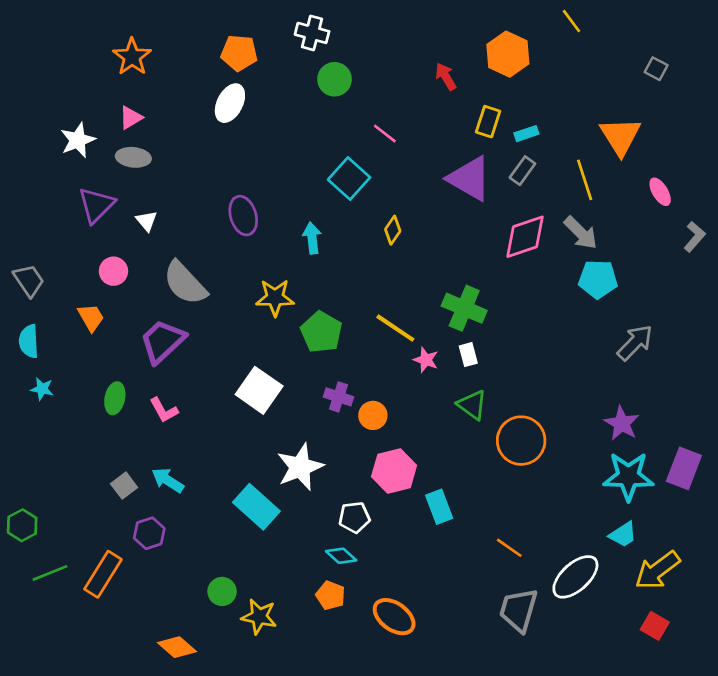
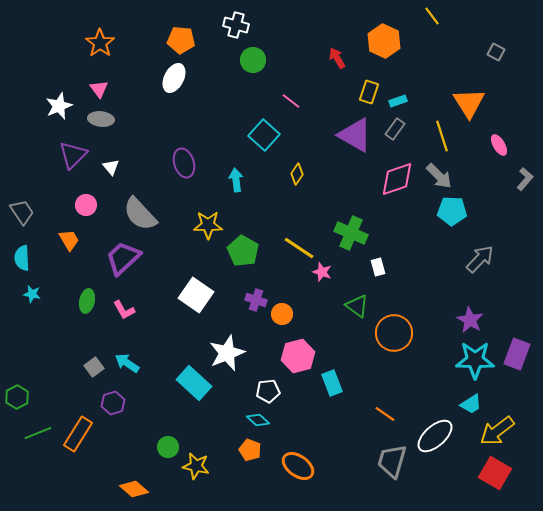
pink triangle: (131, 118) -> (99, 89), turned -36
white rectangle: (468, 355) -> (378, 267), moved
red square: (655, 626) -> (495, 473), size x1.5

